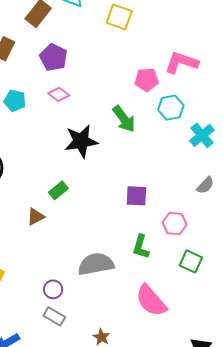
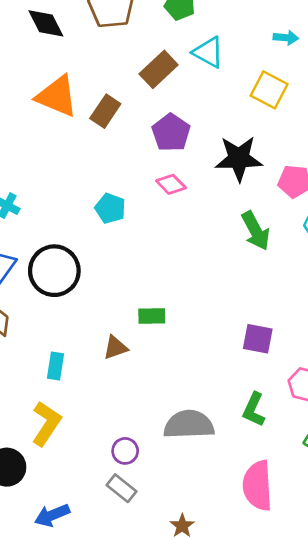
cyan pentagon: (15, 101) -> (110, 208), moved
black star: (81, 141) -> (239, 159), moved
green rectangle: (58, 190) -> (152, 316), turned 30
pink semicircle: (151, 301) -> (258, 486), turned 30

